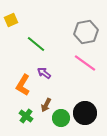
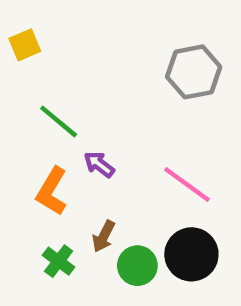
green line: (36, 44) -> (59, 121), moved
pink line: (85, 63) -> (187, 185), moved

